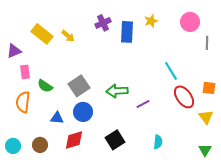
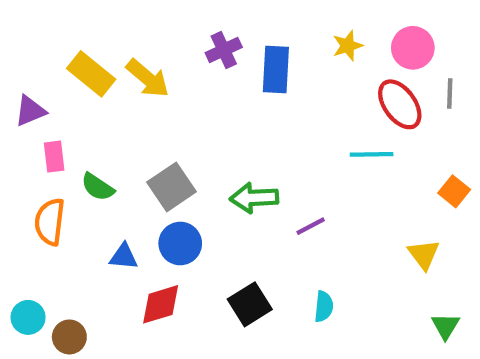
yellow star: (151, 21) -> (348, 46), moved
yellow arrow: (68, 36) -> (148, 78), size x1.5
cyan line: (171, 71) -> (372, 154), turned -60
orange square: (209, 88) -> (454, 191), turned 32
red ellipse: (184, 97) -> (400, 104), moved
yellow triangle: (206, 117) -> (424, 254), moved
cyan semicircle: (158, 142) -> (324, 307), moved
brown circle: (40, 145) -> (69, 337), moved

